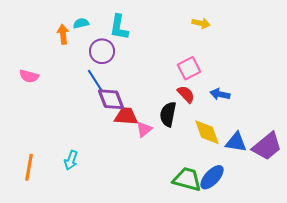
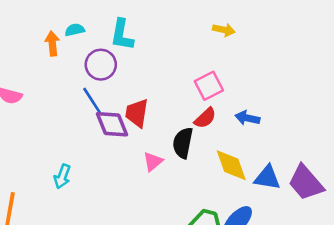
red semicircle: (186, 94) -> (205, 118), turned 90
red trapezoid: (126, 116) -> (137, 113), moved, turned -85
purple trapezoid: (267, 146) -> (306, 183), turned 88
cyan arrow: (71, 160) -> (62, 176), moved

